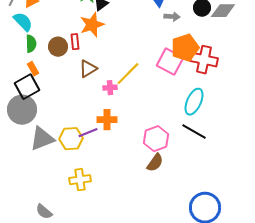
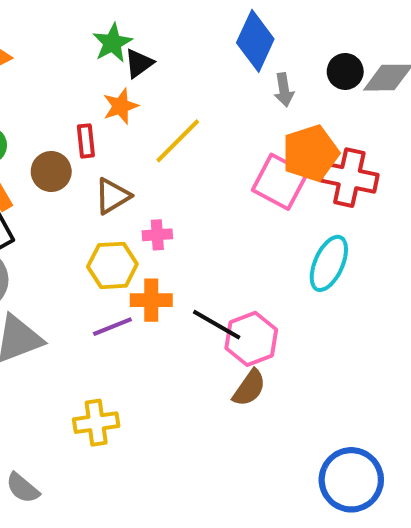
gray arrow: (172, 17) -> (284, 90), turned 77
orange star: (92, 25) -> (121, 106), size x0.7
brown circle: (58, 47) -> (51, 172), moved
yellow line: (128, 74) -> (178, 141), moved
black line: (194, 132) -> (217, 325), moved
yellow hexagon: (71, 139) -> (112, 265), moved

